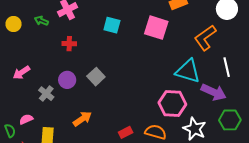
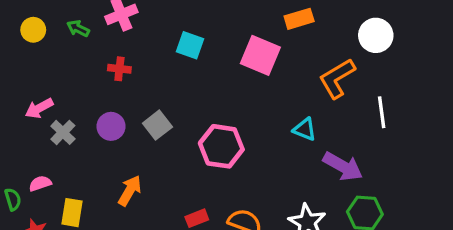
white line: (227, 67) -> (382, 112), moved
cyan triangle: (188, 71) -> (305, 129), size x0.6
gray cross: (46, 94) -> (63, 132), moved
pink hexagon: (172, 104) -> (221, 146), moved
orange arrow: (82, 119) -> (130, 191), turned -30

